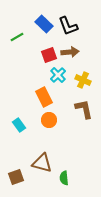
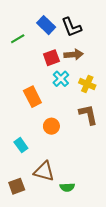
orange rectangle: (44, 97) -> (32, 97), moved
cyan rectangle: (19, 125) -> (21, 145), moved
green semicircle: (64, 178) -> (67, 187), turned -88

